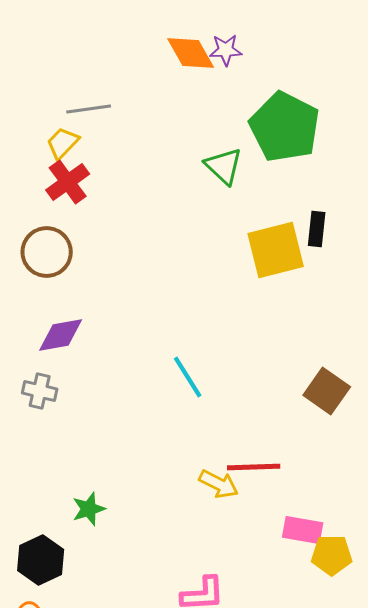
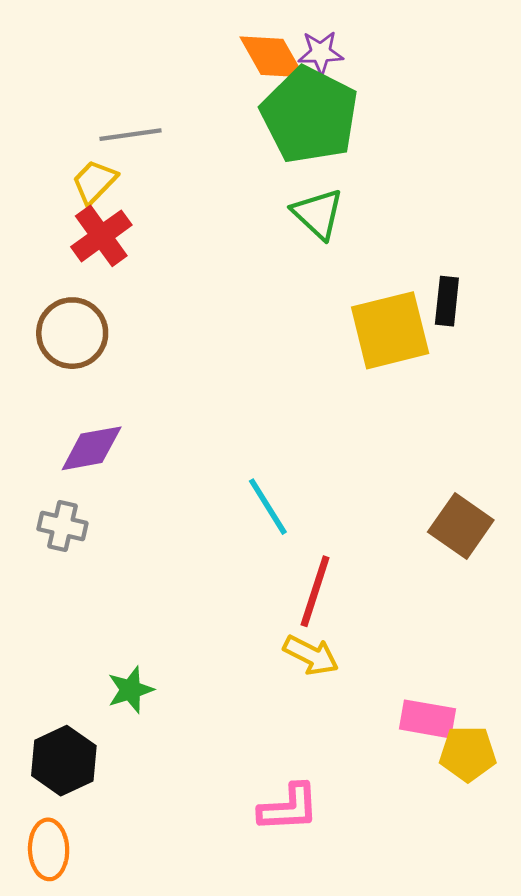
green pentagon: (285, 127) -> (310, 115), moved
red line: (254, 467) -> (315, 591), moved, turned -70

